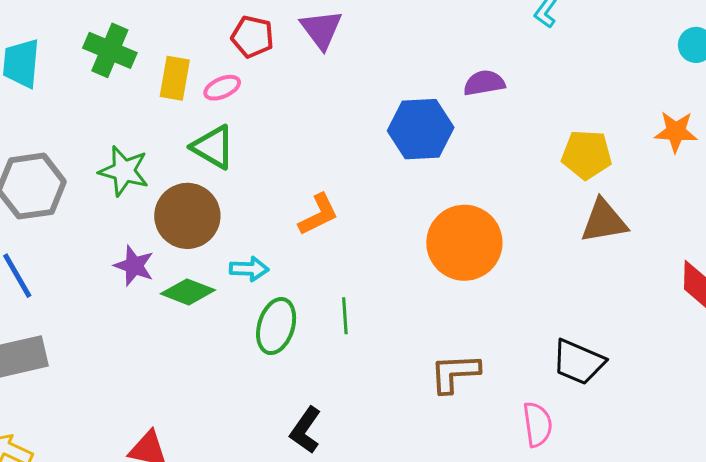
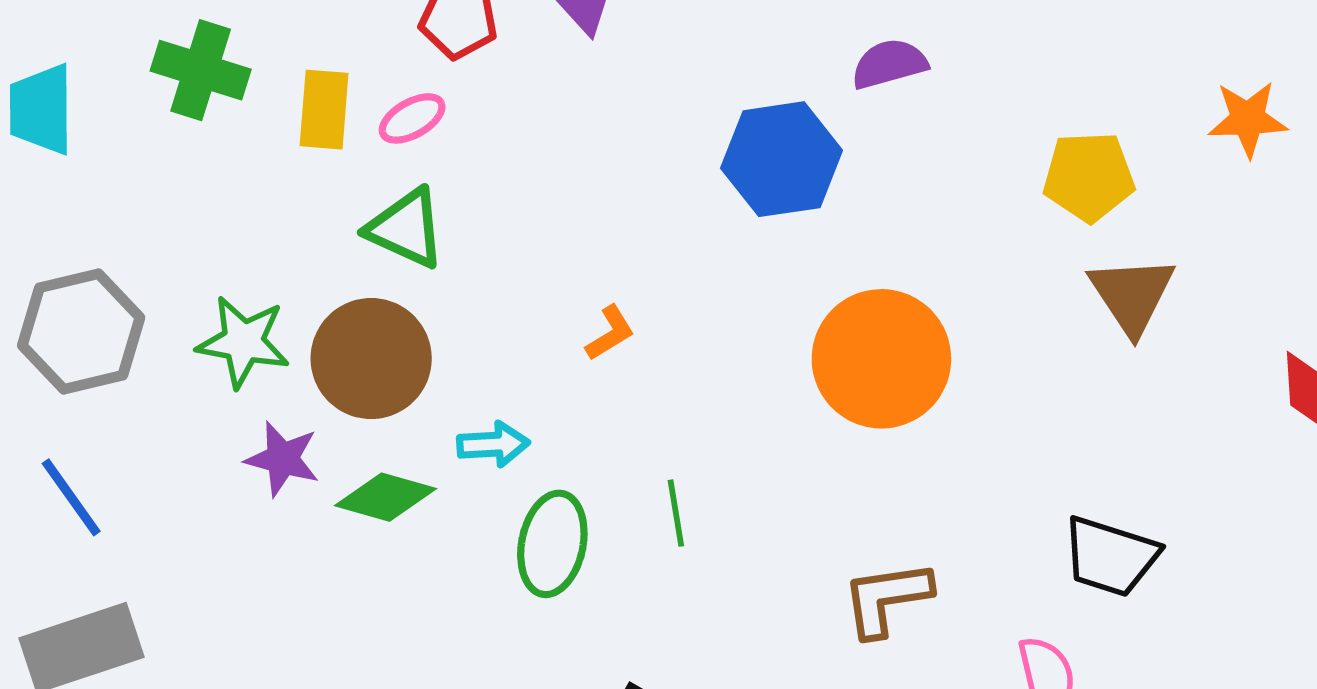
green star: (124, 171) -> (243, 342), moved
orange L-shape: (318, 215) -> (610, 333), size x0.7
brown triangle: (604, 221) -> (1132, 295), turned -48

